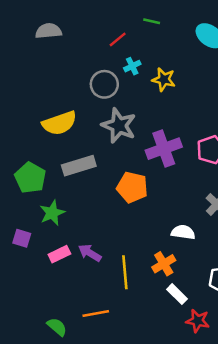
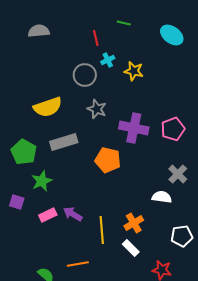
red line: (118, 39) -> (96, 38), turned -63
gray star: (119, 126) -> (97, 109), size x0.7
purple cross: (164, 149) -> (134, 128), turned 32
white semicircle: (183, 232) -> (162, 197), moved
white rectangle: (177, 294) -> (131, 248), moved

